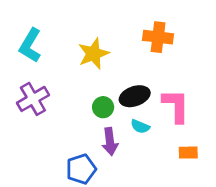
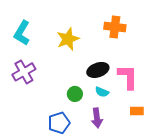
green circle: (103, 107) -> (75, 94), moved
purple arrow: (110, 142) -> (97, 118), moved

